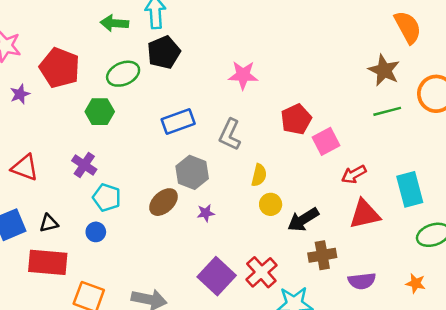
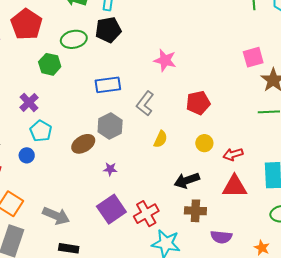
pink square: (326, 141) -> (253, 57), moved
yellow circle: (271, 204) -> (204, 143), moved
purple star: (206, 213) -> (110, 169), moved

